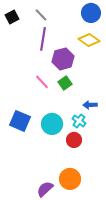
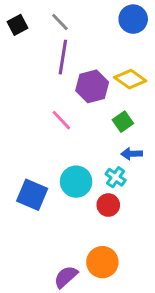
yellow diamond: (89, 40) -> (130, 79), moved
green square: (65, 83) -> (123, 122), moved
blue square: (20, 121) -> (32, 195), moved

